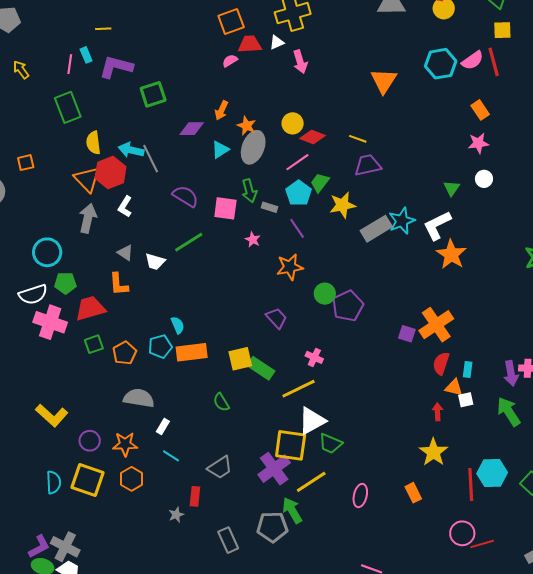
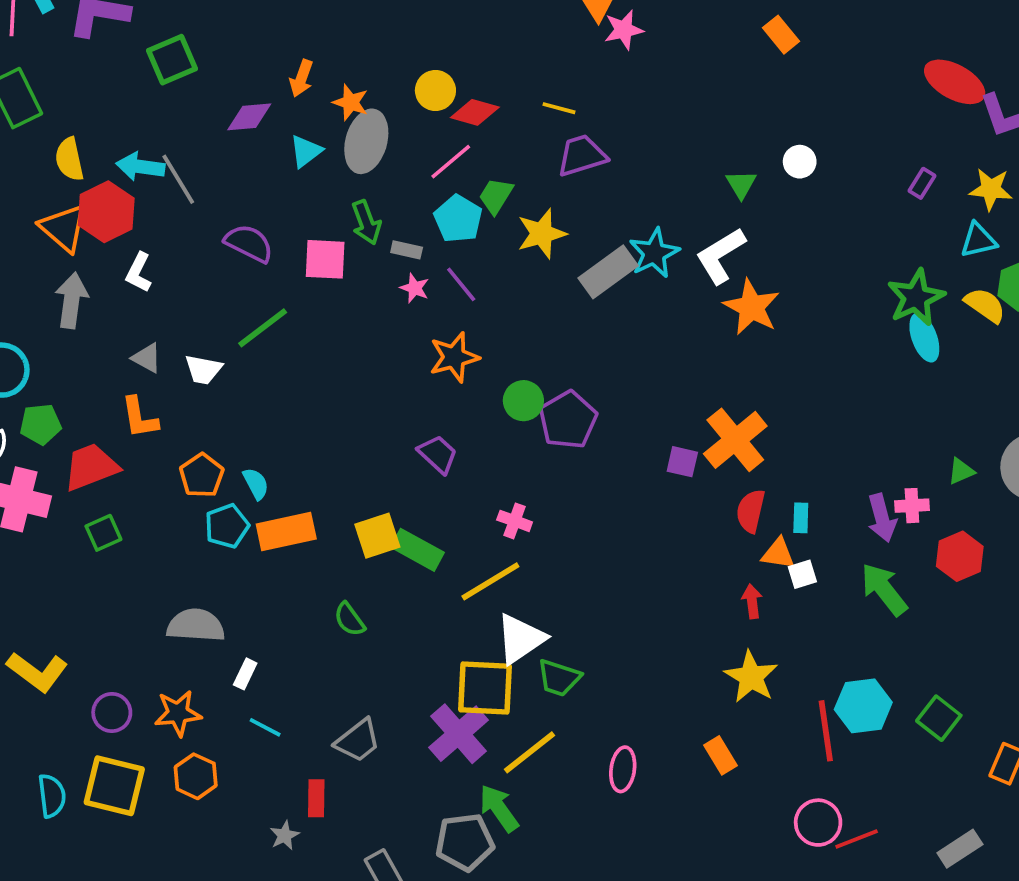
pink star: (478, 143) -> (624, 30), moved
pink star: (253, 240) -> (415, 288), moved
orange pentagon: (125, 353) -> (202, 475), moved

